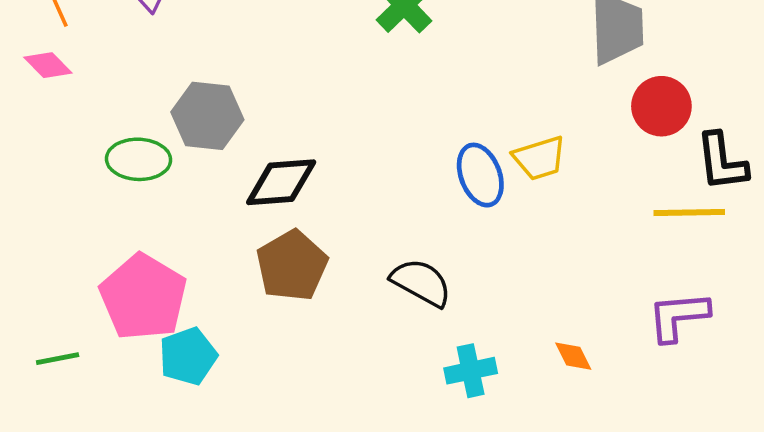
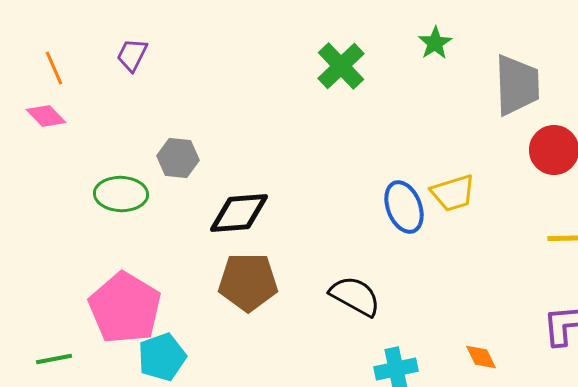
gray hexagon: (207, 116) -> (178, 158), size x0.7
brown pentagon: (292, 266) -> (248, 282), turned 30

